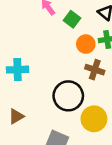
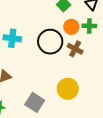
black circle: (68, 96) -> (50, 42), moved

